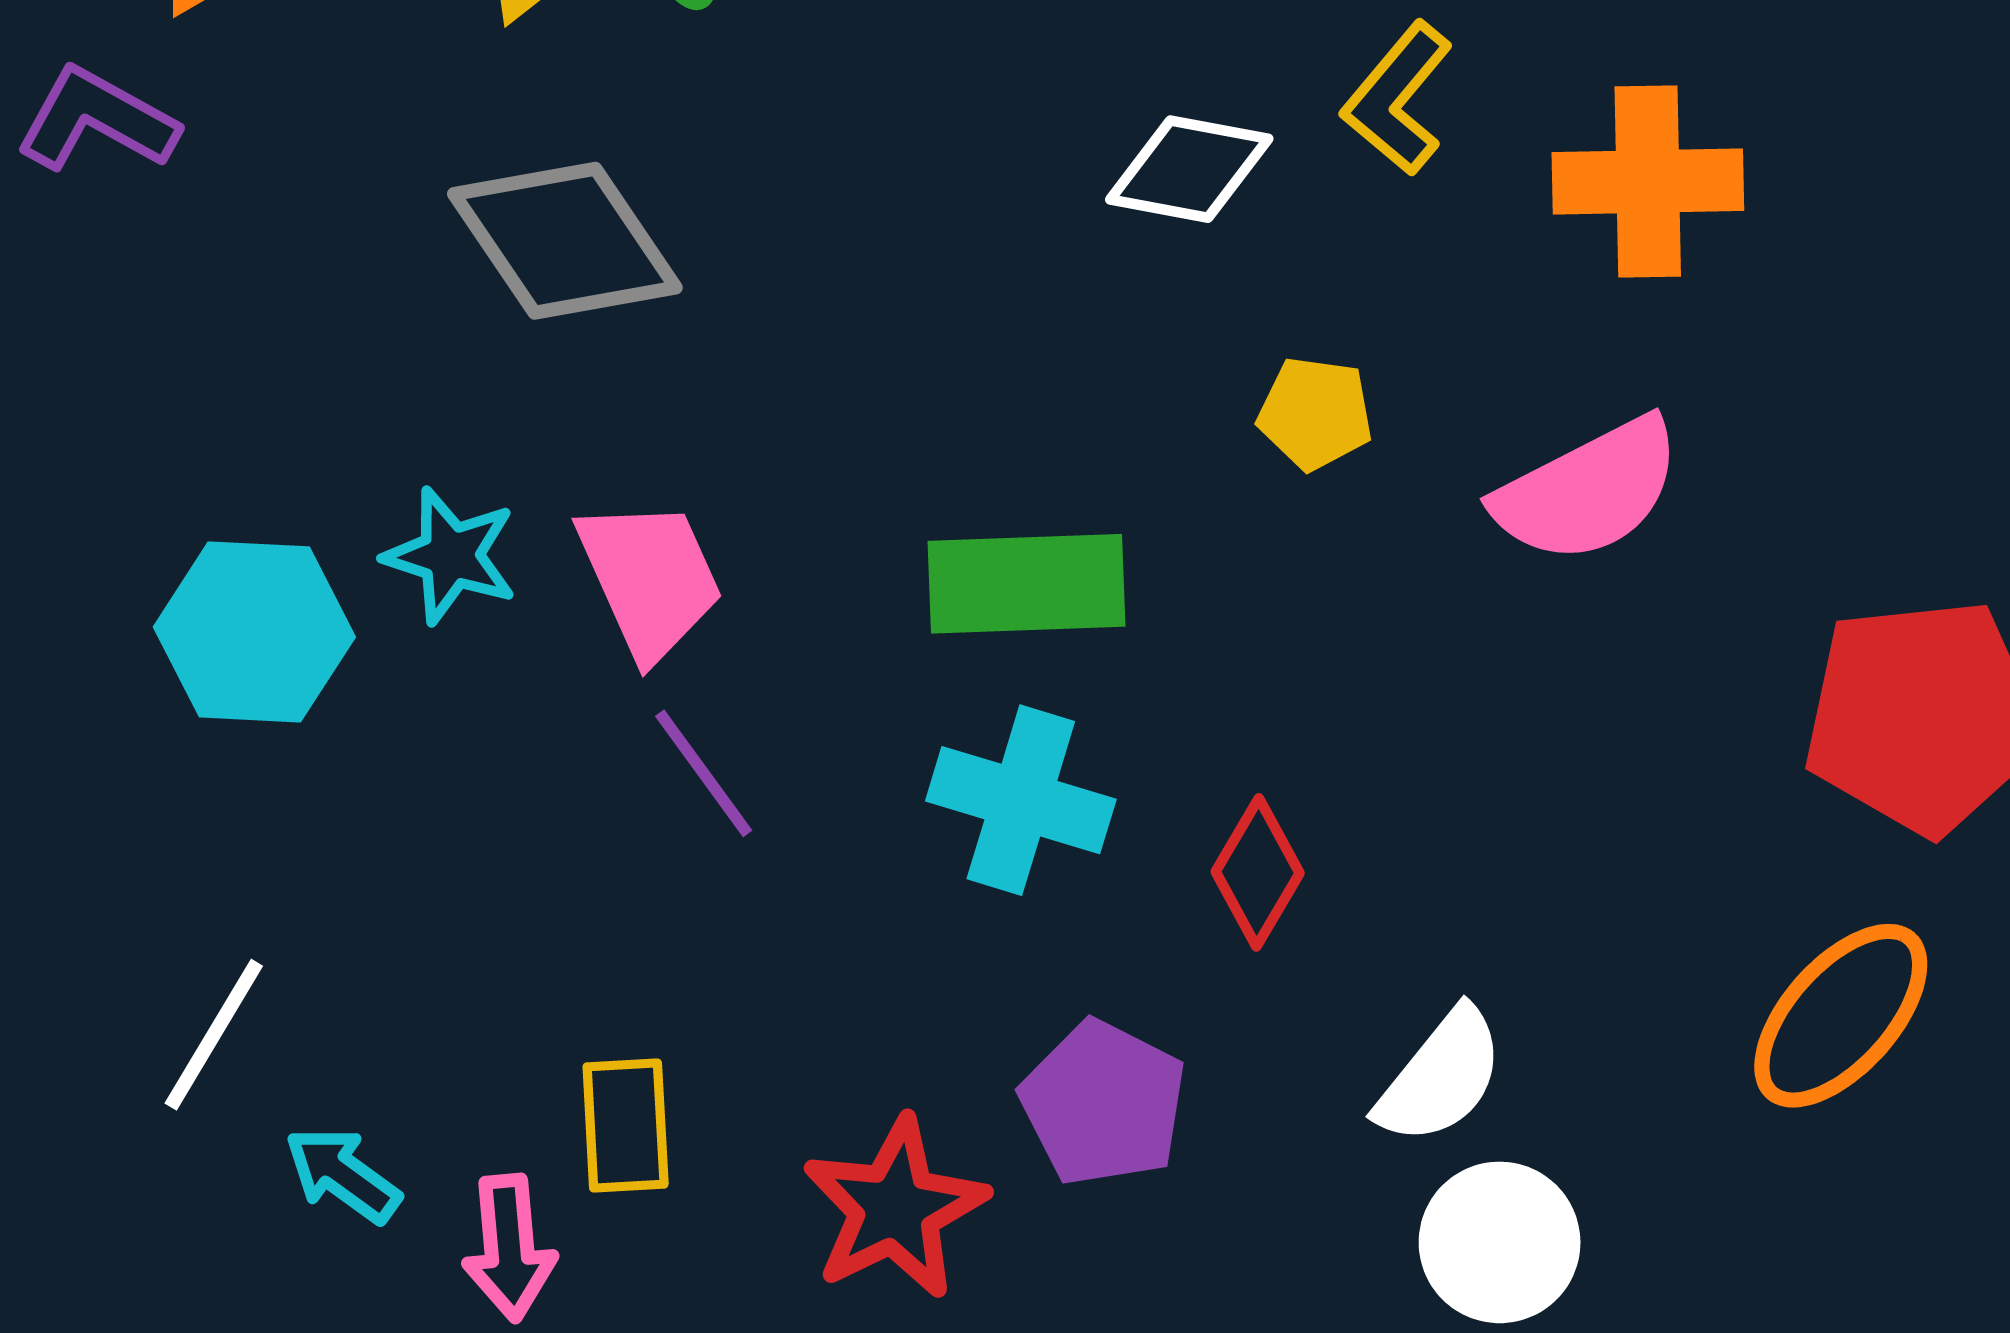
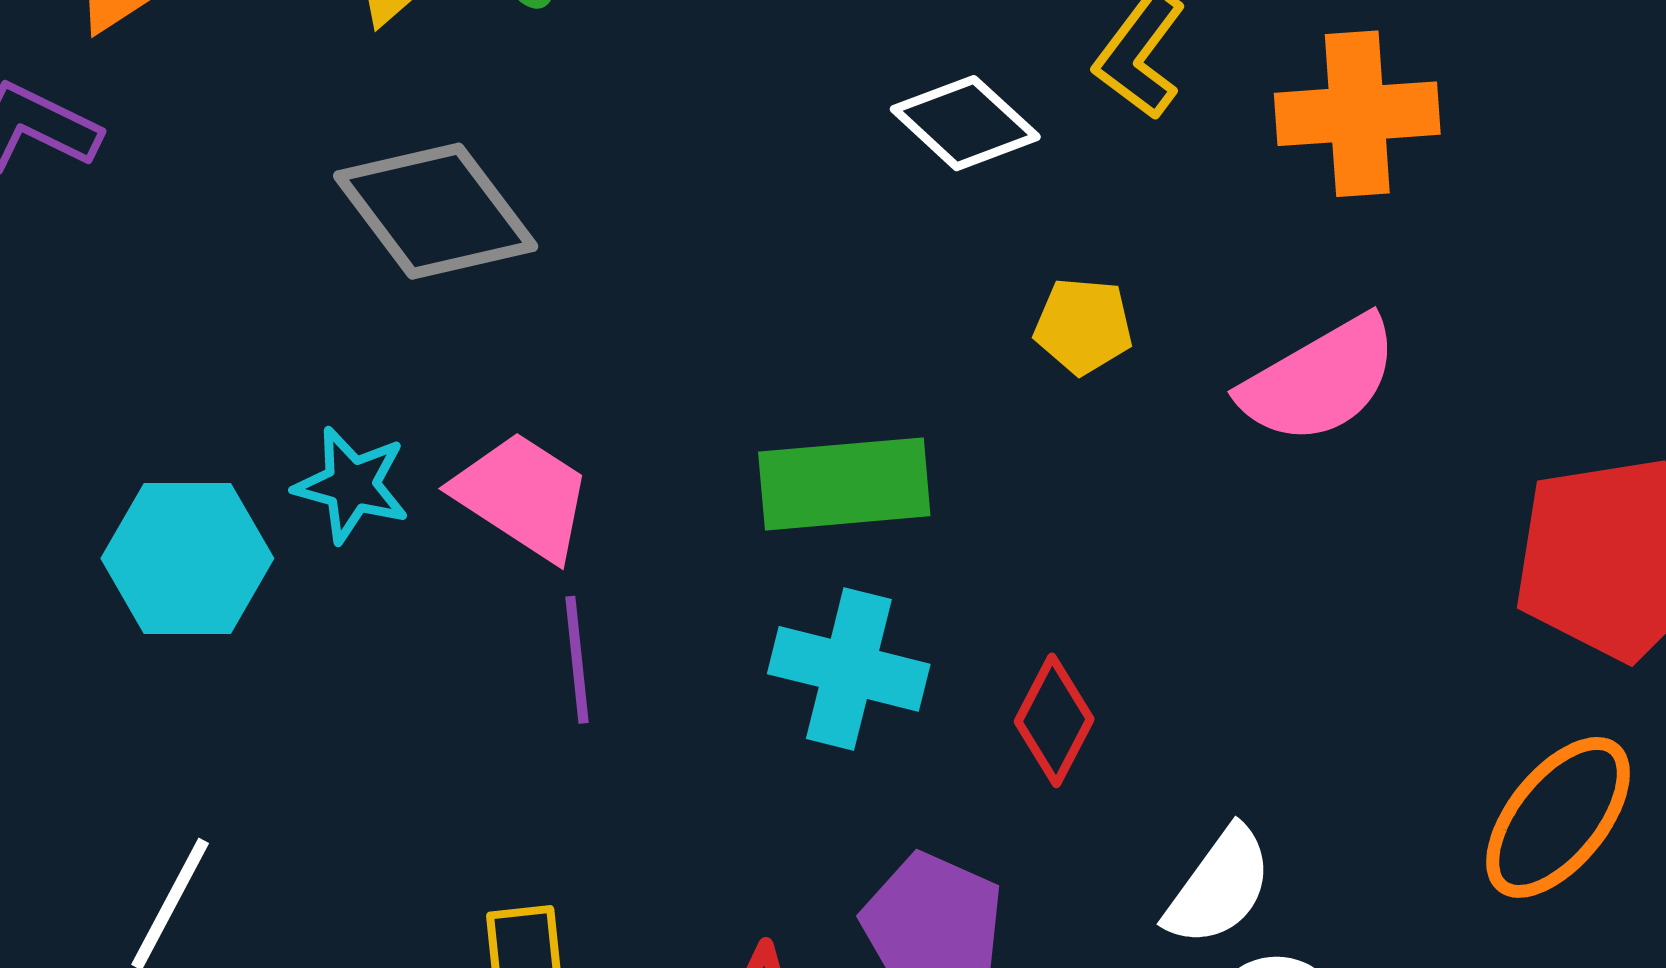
white diamond: (1189, 169) -> (965, 123), turned 35
pink trapezoid: (650, 579) -> (522, 496), turned -30
purple line: (704, 773) -> (577, 660), turned 33

